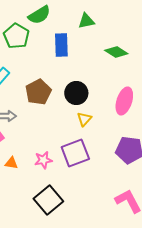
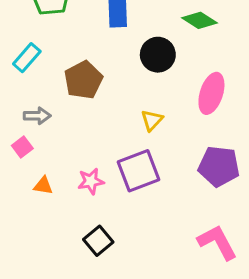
black circle: (76, 93) -> (158, 55), moved
black square: (48, 200) -> (98, 241), size x0.7

